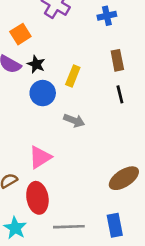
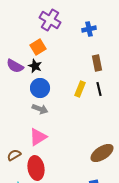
orange square: (20, 34) -> (38, 47), moved
yellow rectangle: (73, 76) -> (80, 89), moved
gray arrow: (74, 121) -> (40, 109), moved

